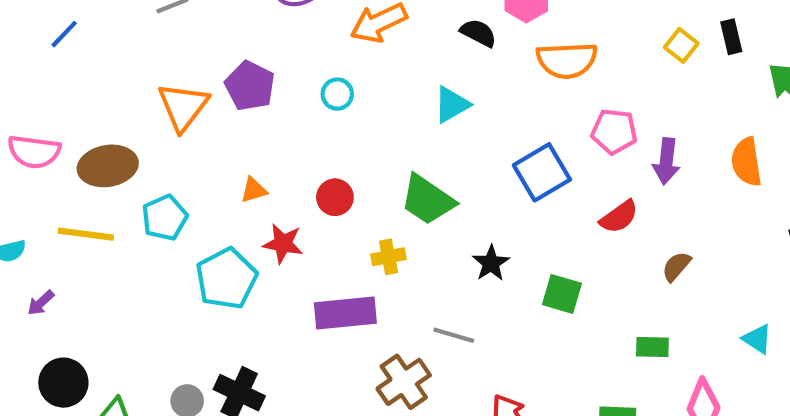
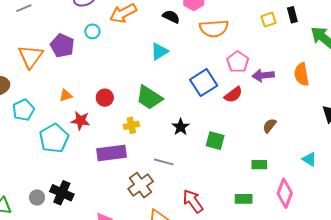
yellow square: (681, 45) -> (269, 20), turned 35
cyan circle: (337, 94) -> (92, 31), moved
pink pentagon: (614, 131) -> (238, 62), turned 30
purple arrow: (666, 161) -> (263, 75), turned 80
red semicircle: (619, 217) -> (233, 95), moved

